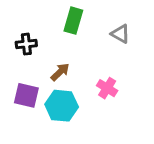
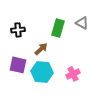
green rectangle: (73, 21) -> (58, 28), moved
pink cross: (107, 88) -> (73, 74), moved, turned 32

